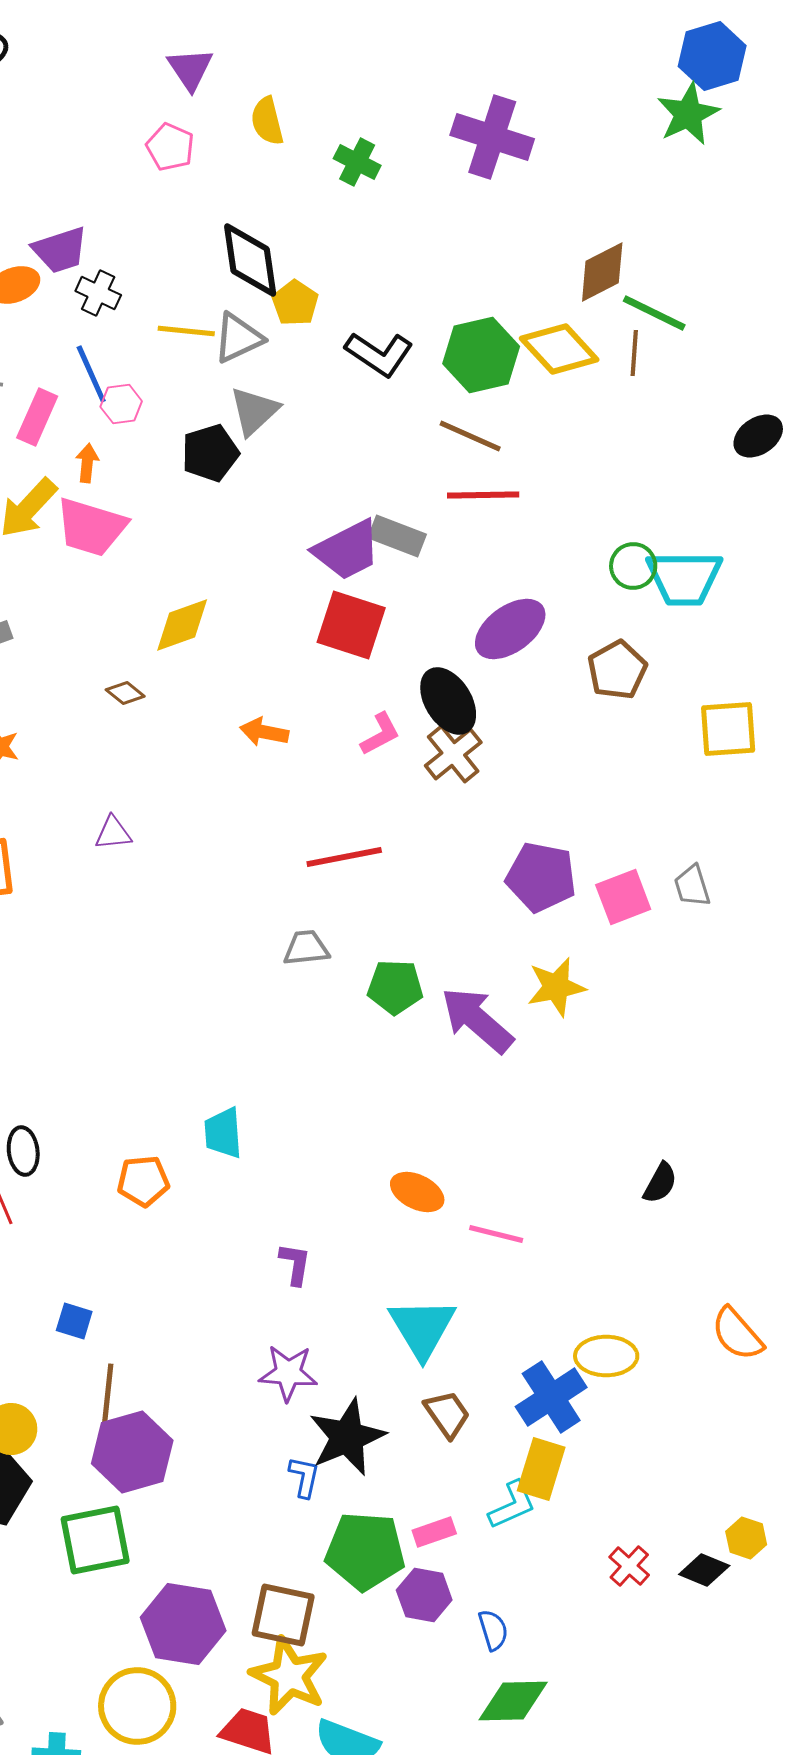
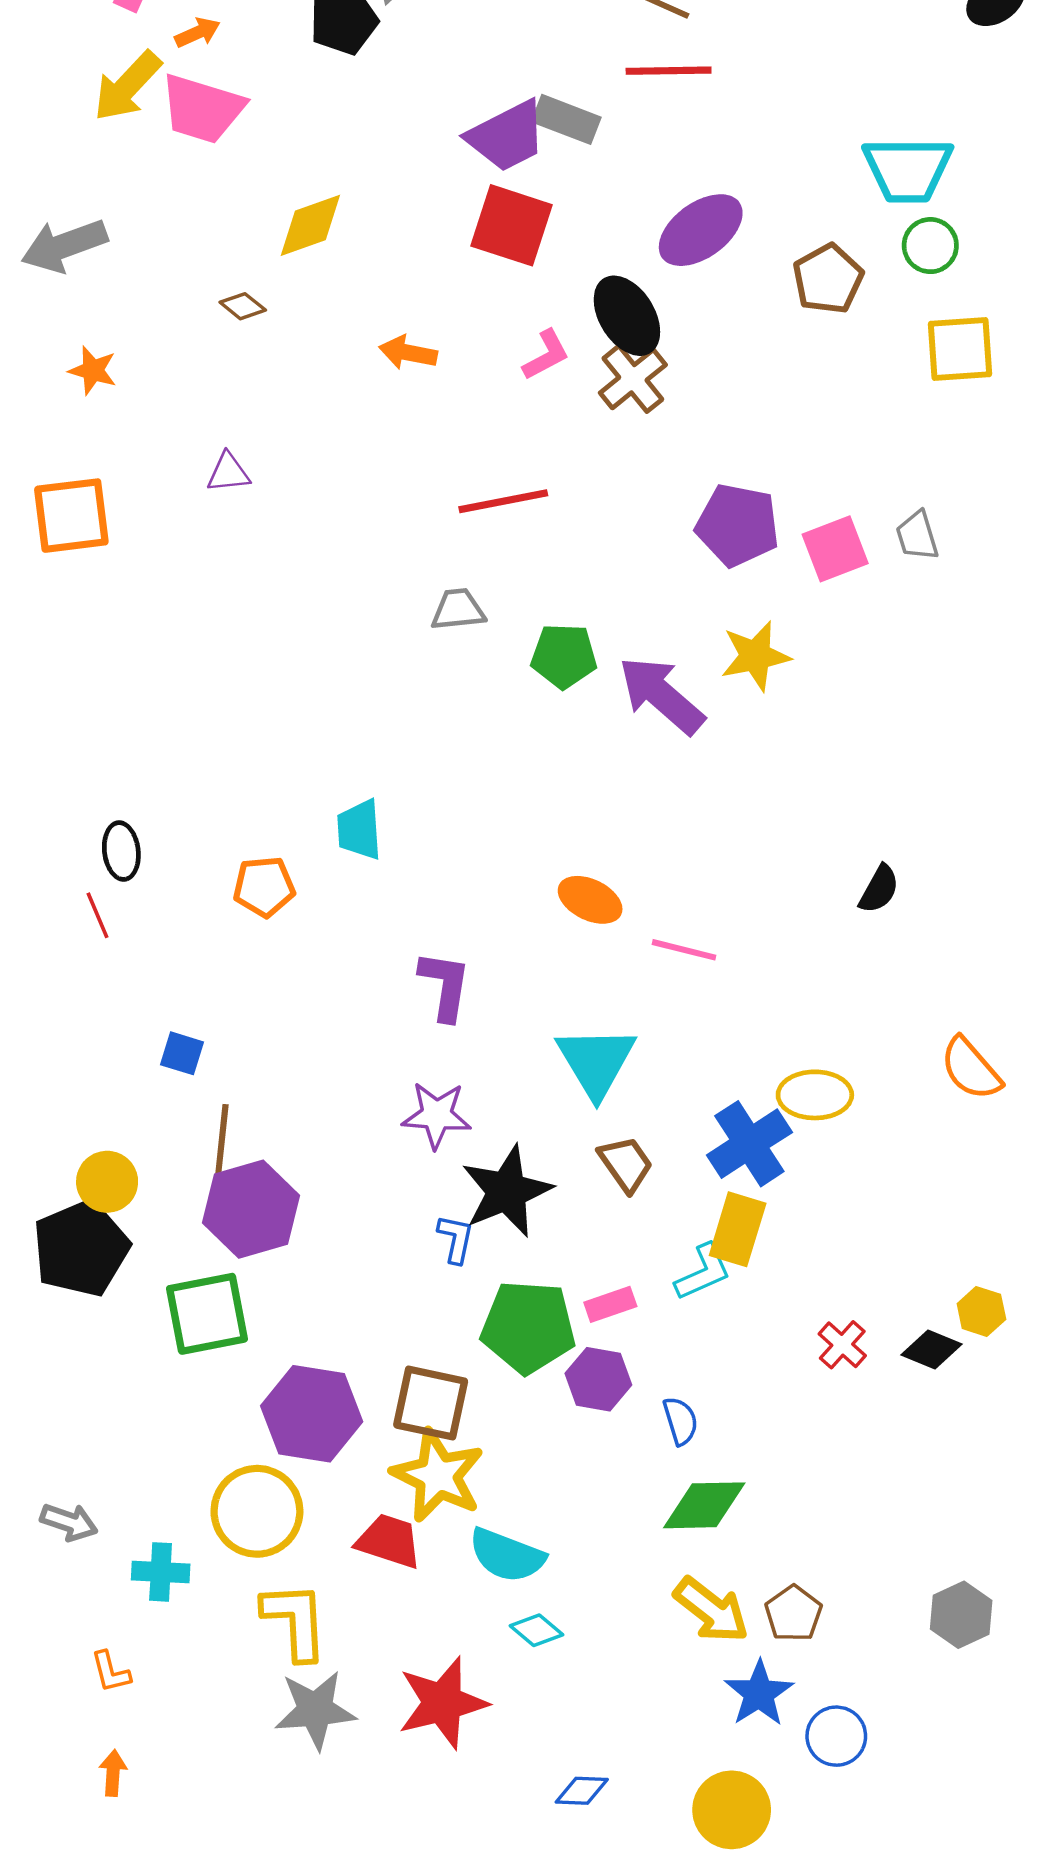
orange arrow: (87, 463) -> (197, 33), turned 60
green circle: (633, 566) -> (930, 246), moved
purple L-shape: (295, 1264) -> (445, 985), size x1.4

